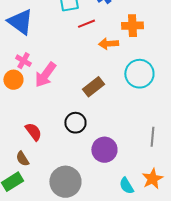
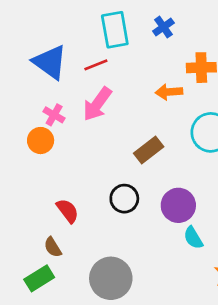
red line: (86, 24) -> (96, 65), moved
pink arrow: (45, 75) -> (97, 104), moved
purple circle: (104, 150) -> (178, 205), moved
cyan semicircle: (126, 186) -> (193, 238), moved

